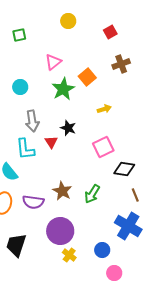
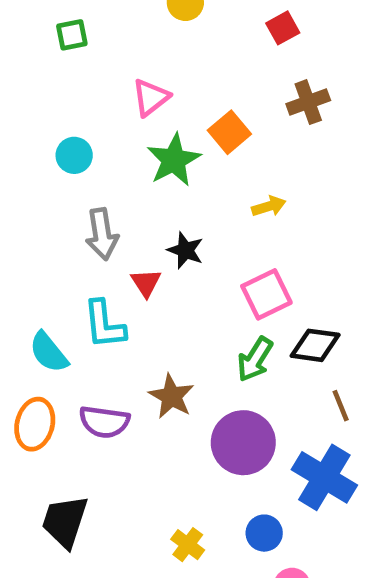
cyan L-shape: (25, 149) -> (104, 324), moved
green arrow: (92, 194) -> (255, 359), moved
purple circle: (60, 231) -> (243, 443), moved

